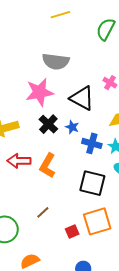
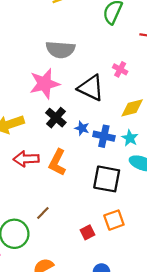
blue star: (72, 127) -> (82, 128), moved
brown line: (43, 212) -> (43, 213), moved
orange square: (97, 221) -> (114, 220), size x0.7

